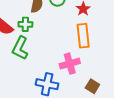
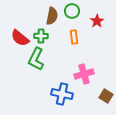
orange rectangle: (83, 36) -> (74, 37), moved, size x0.6

